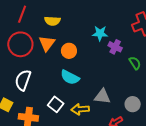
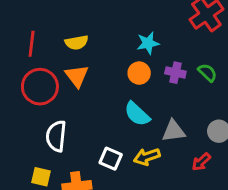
purple cross: (115, 47) -> (175, 73), moved
orange circle: (69, 51) -> (139, 73), moved
cyan semicircle: (70, 77) -> (137, 114), moved, turned 30

